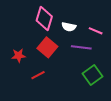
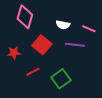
pink diamond: (44, 19) -> (25, 17), moved
green square: (93, 75) -> (61, 79), moved

